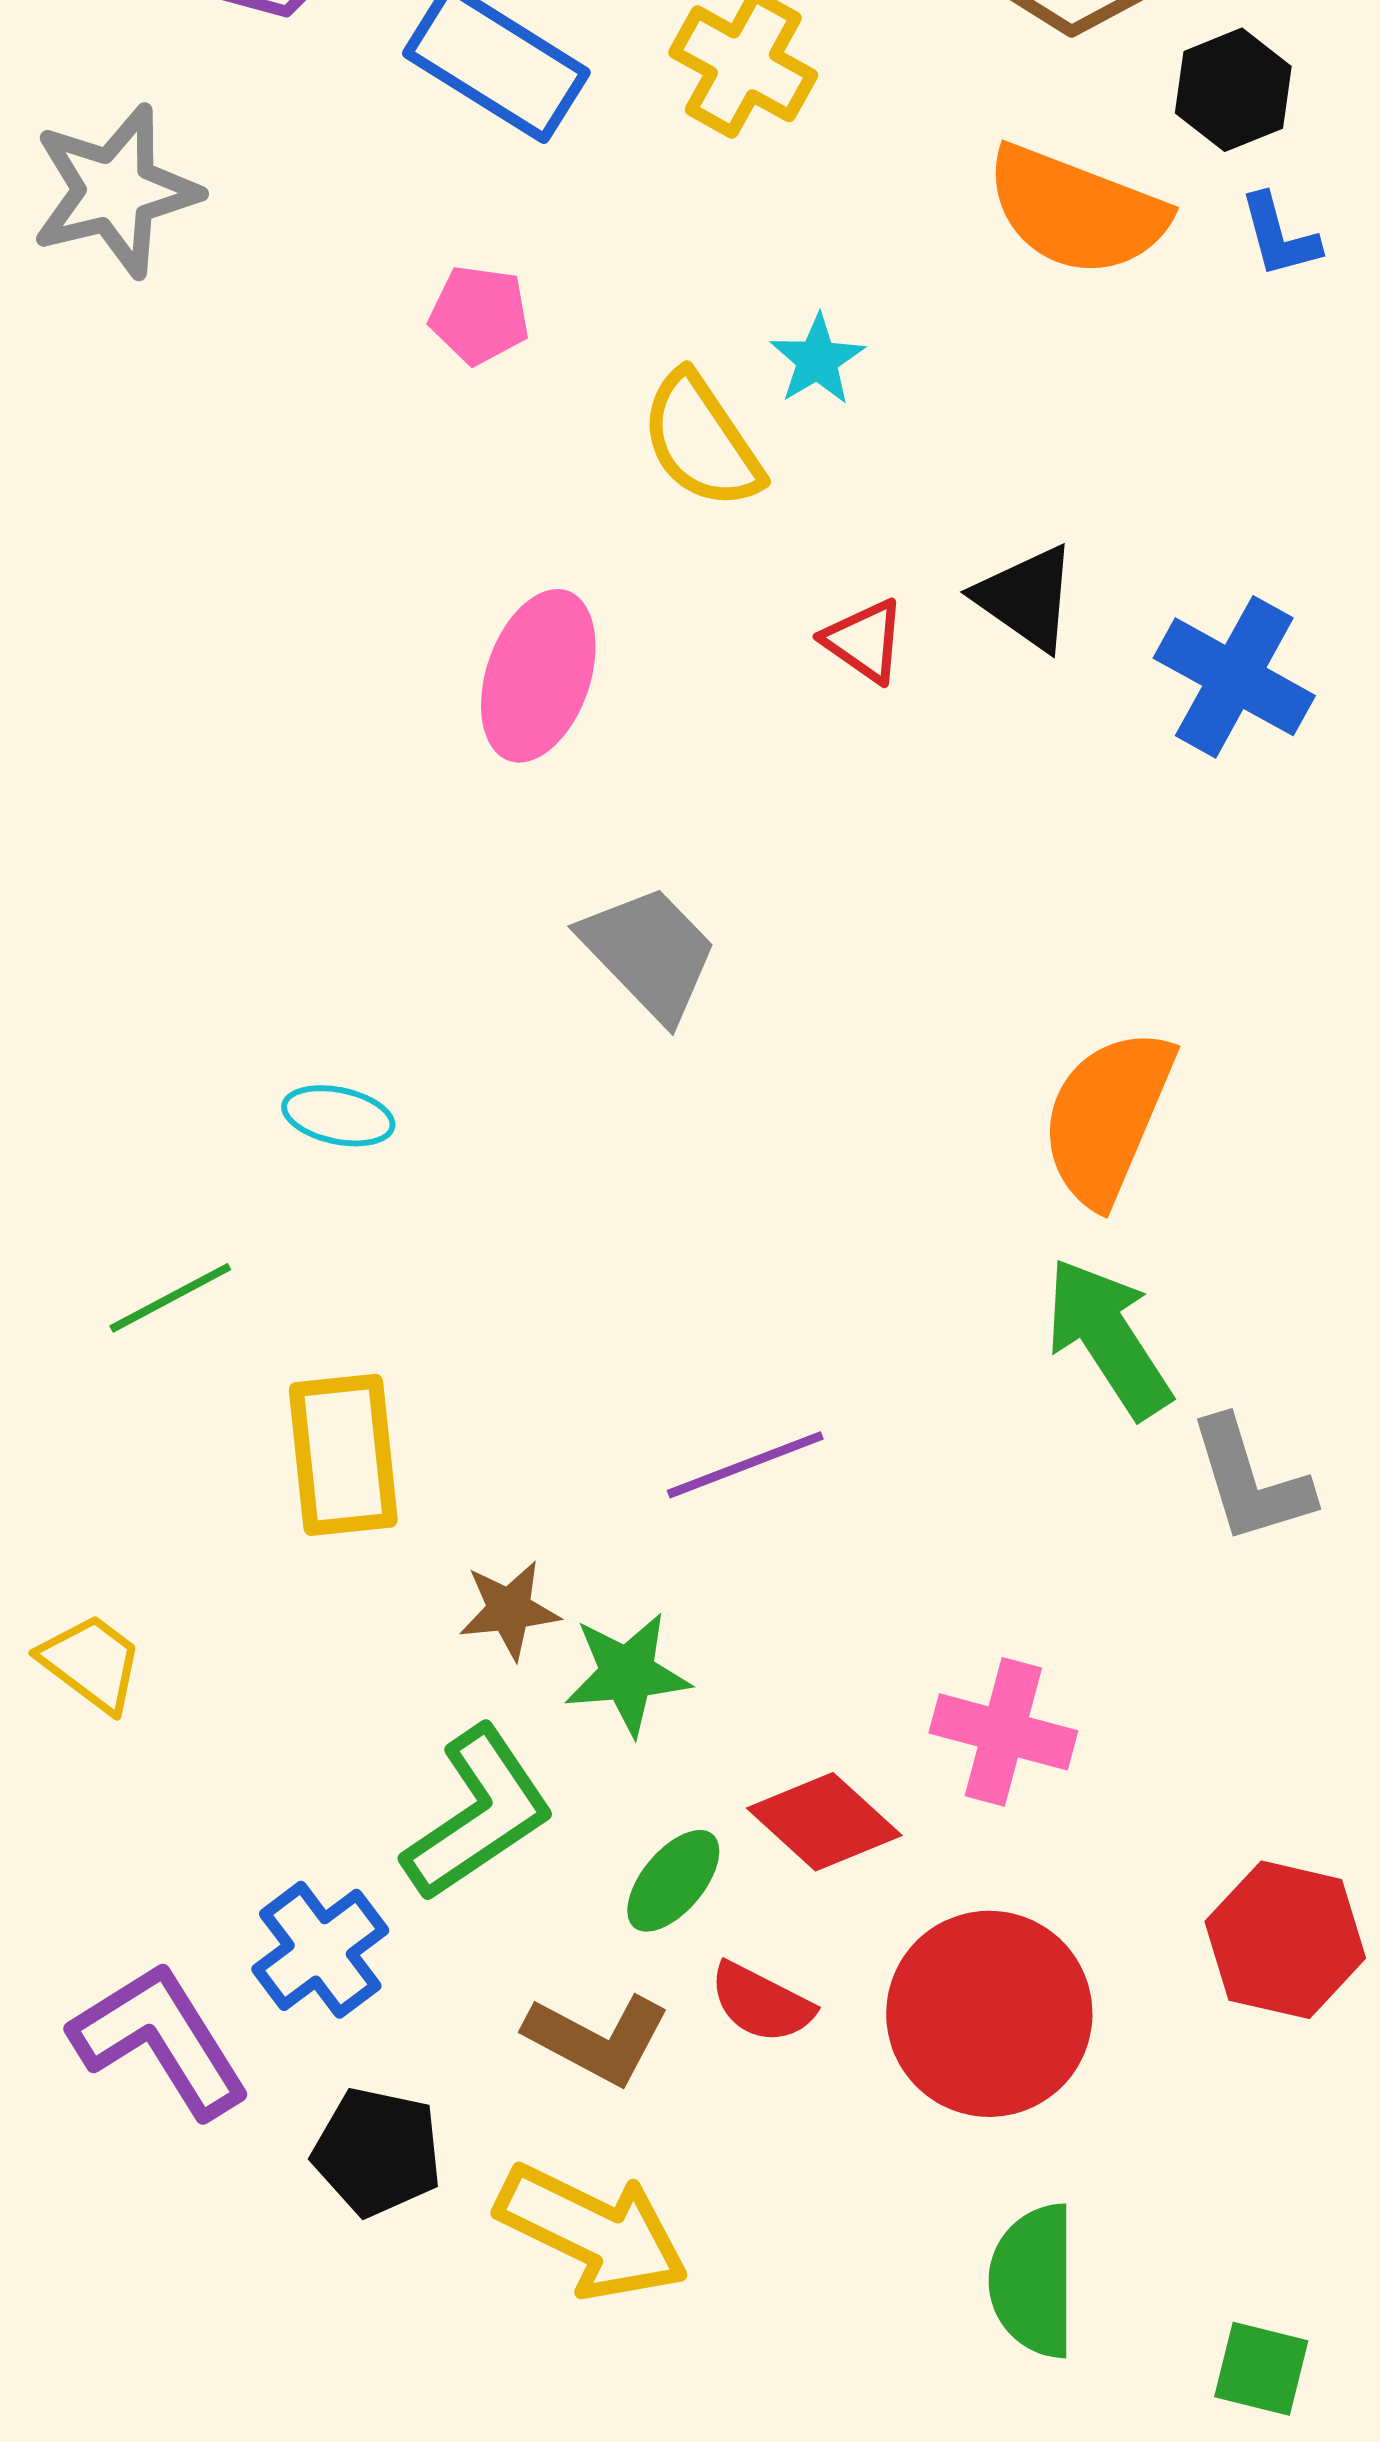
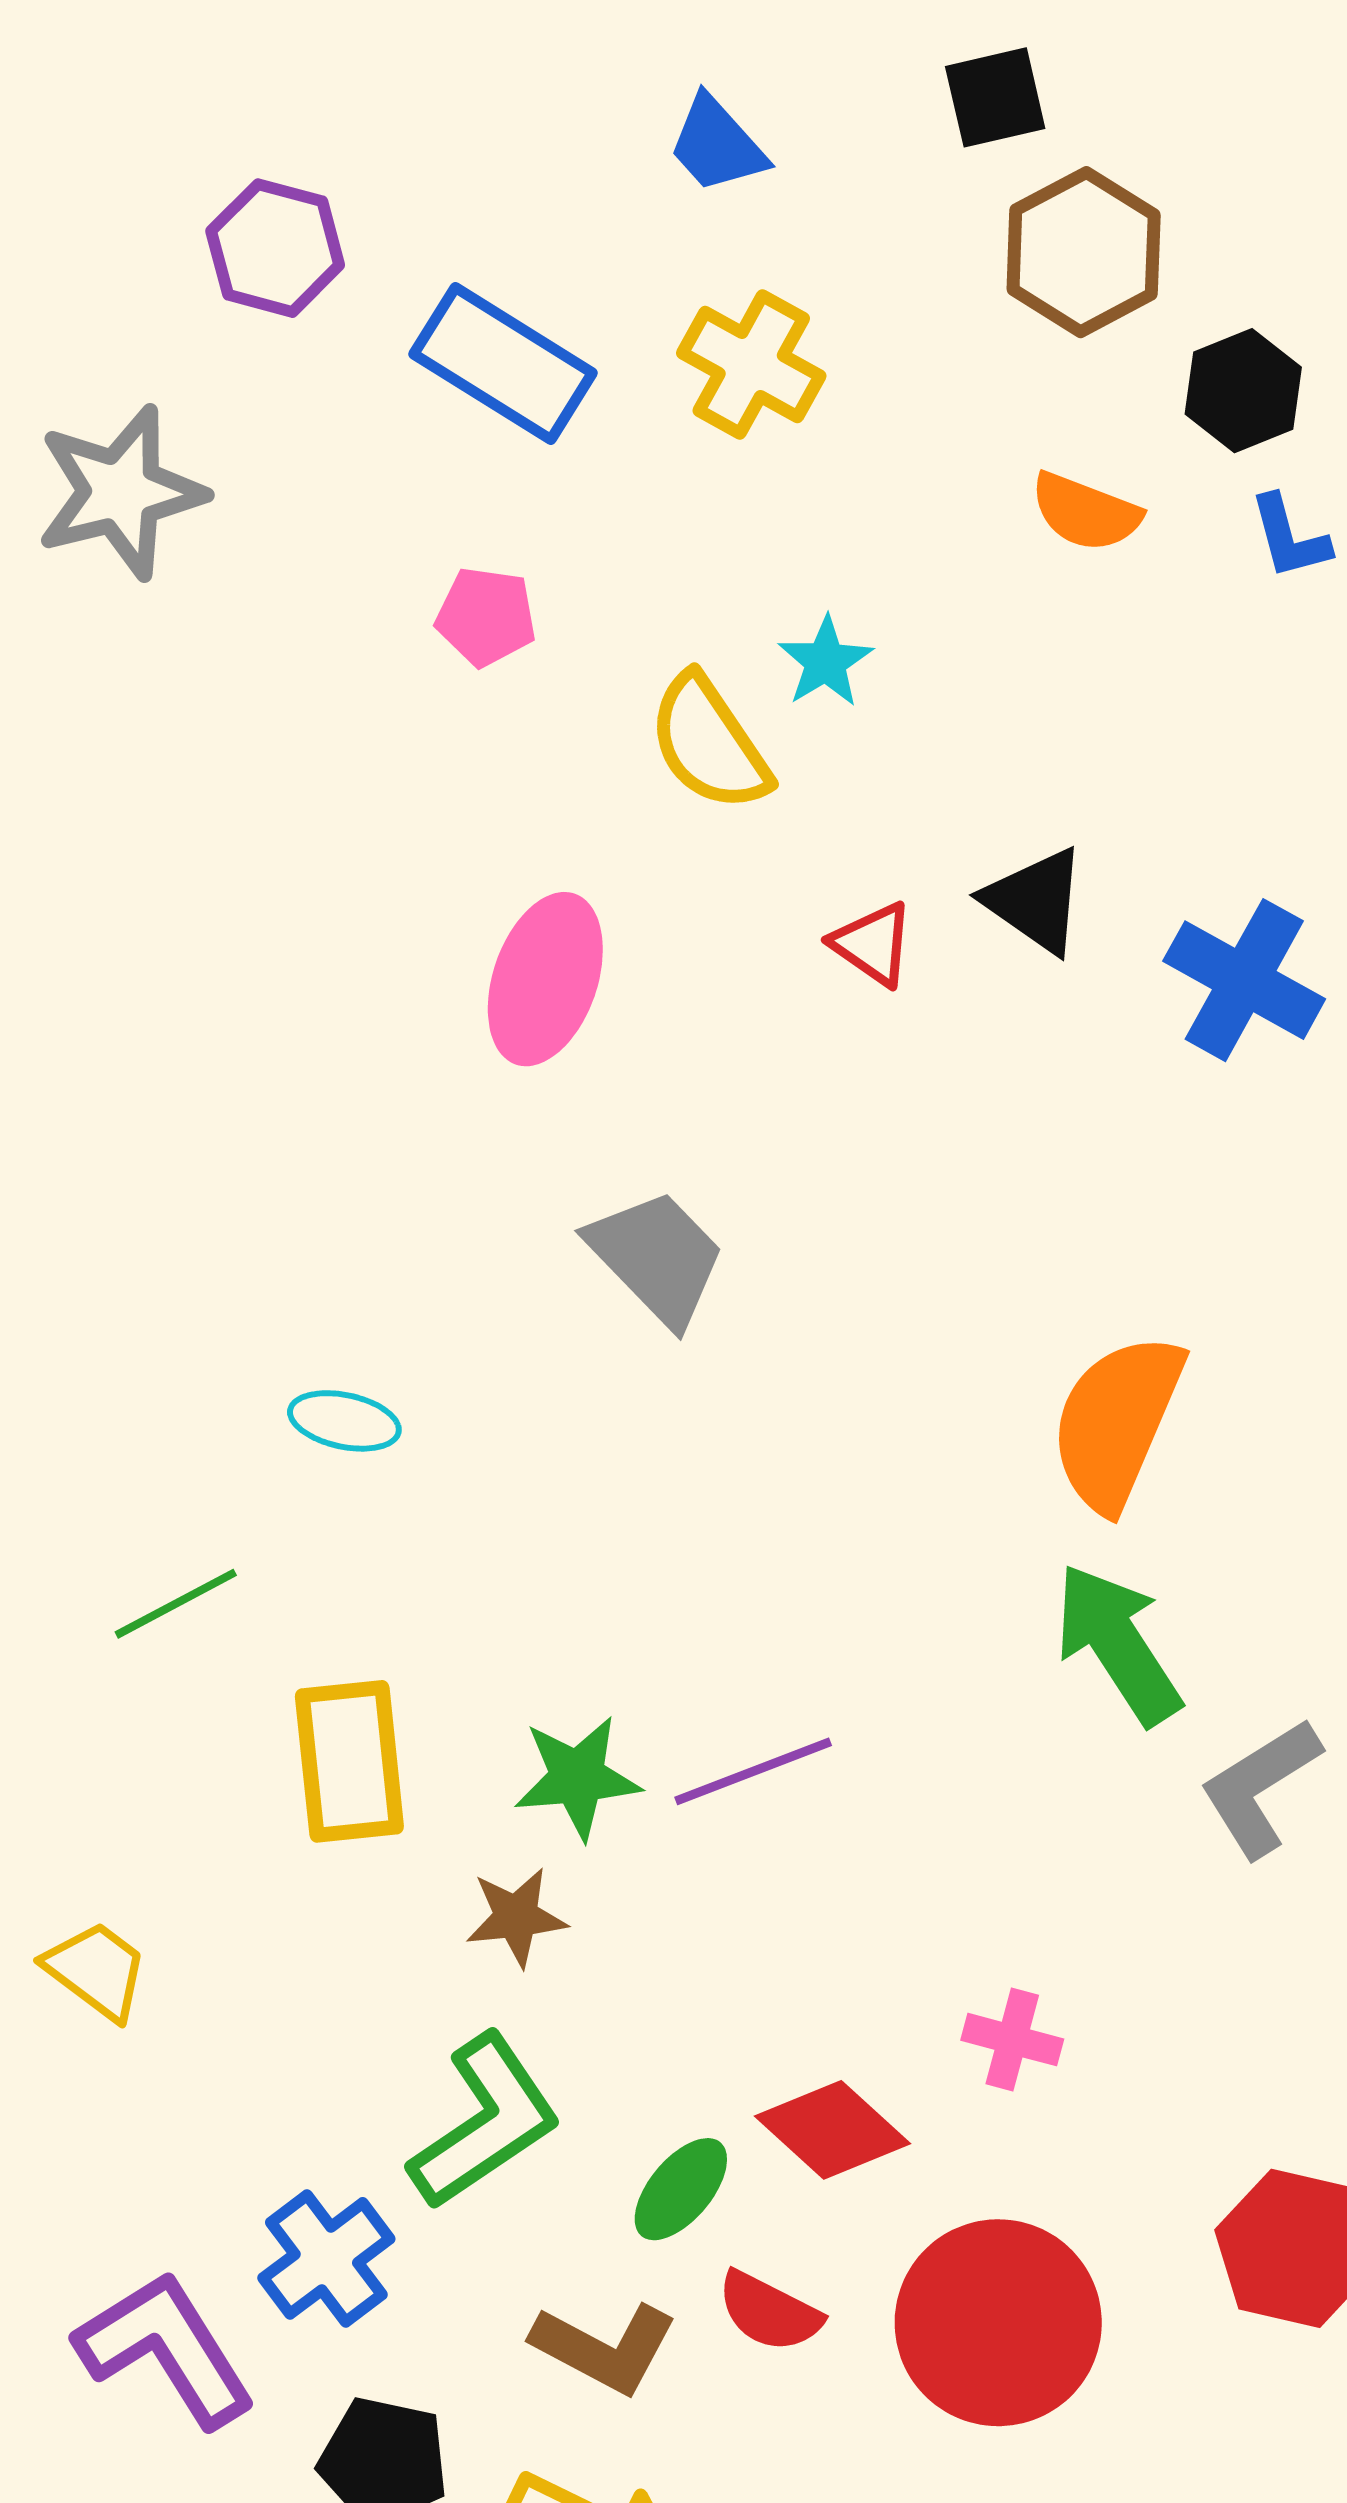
orange semicircle: (1076, 211) -> (1086, 512), size x0.6
gray L-shape: (1250, 1481) -> (1260, 1787), turned 75
green star: (627, 1674) -> (577, 1777), moved
pink cross: (1003, 1732) -> (1012, 2040), size x0.7

